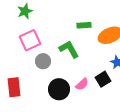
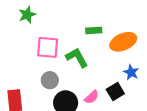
pink square: (30, 40) -> (48, 47), moved, turned 30
gray circle: (43, 61) -> (50, 80), moved

